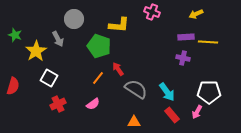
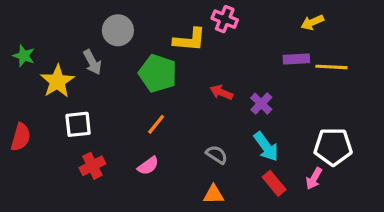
pink cross: (152, 12) -> (225, 19), moved
purple cross: (183, 58) -> (261, 104), moved, turned 32
red arrow: (118, 69) -> (221, 92), moved, turned -32
white square: (49, 78) -> (78, 124), turned -36
gray semicircle: (136, 89) -> (217, 155), moved, size x0.6

